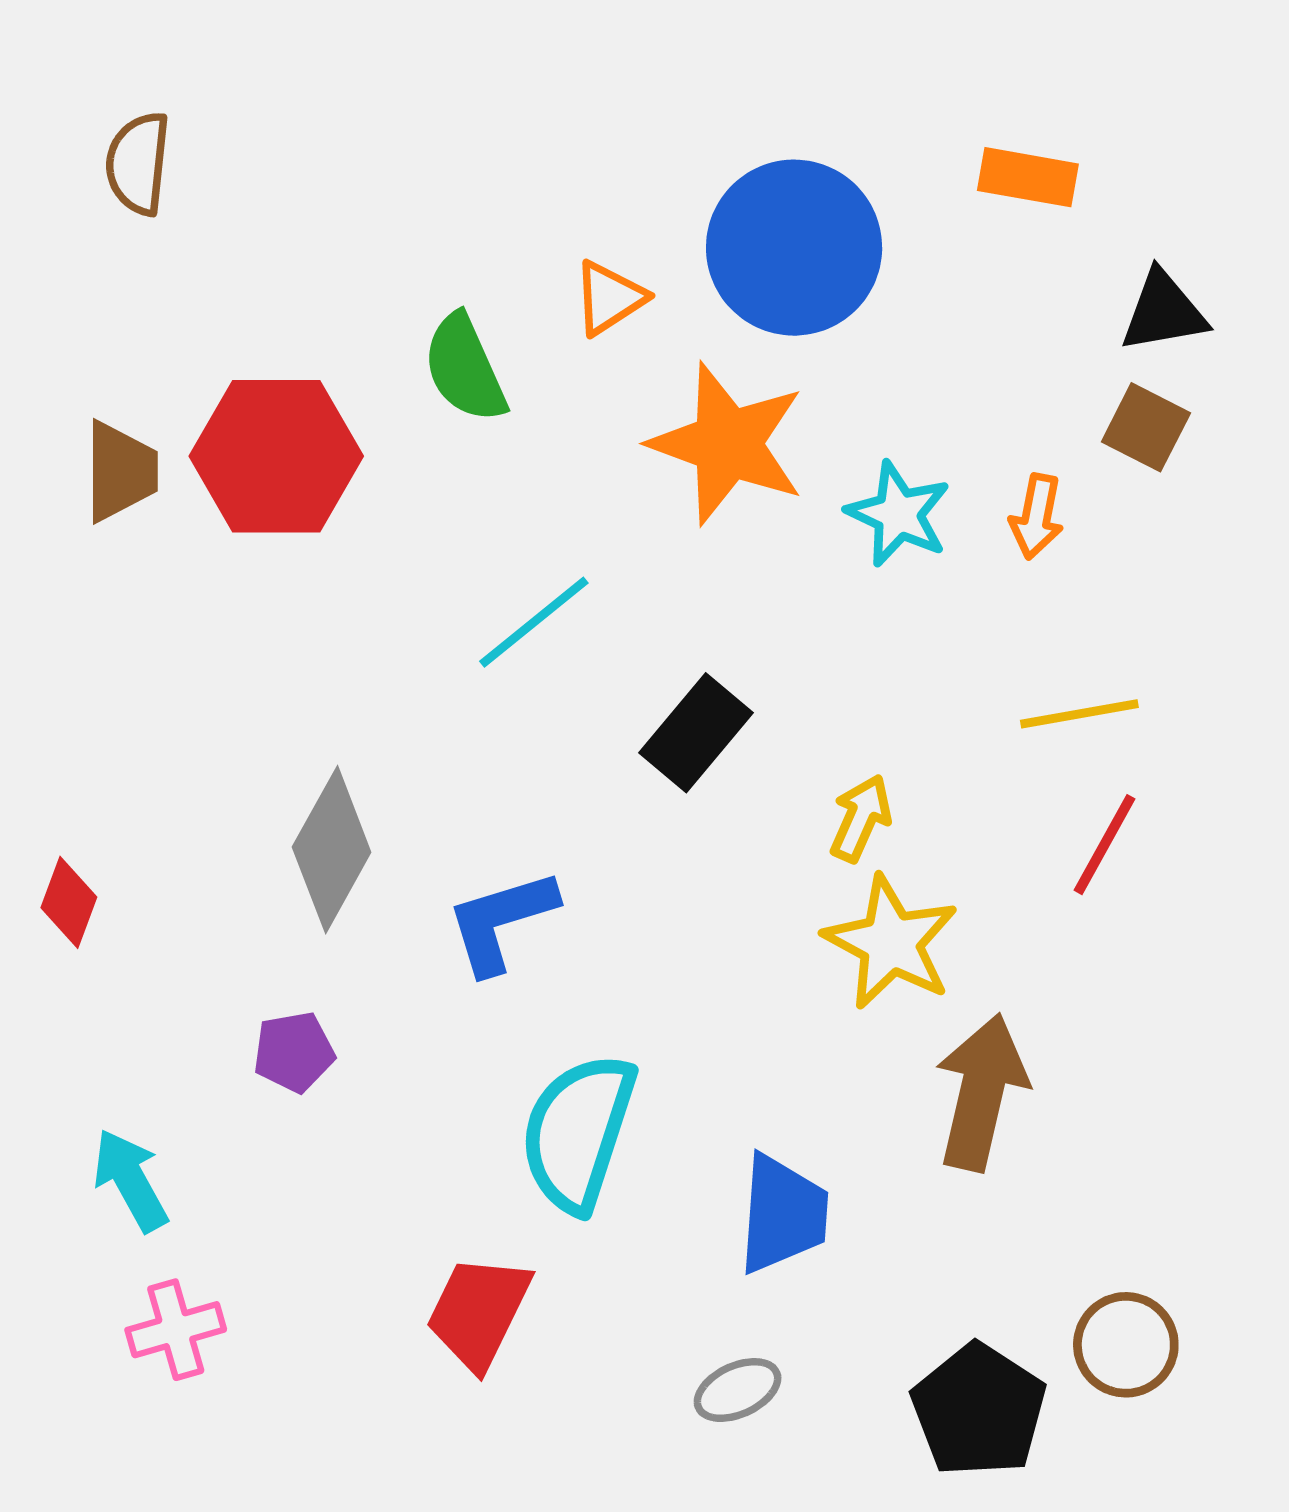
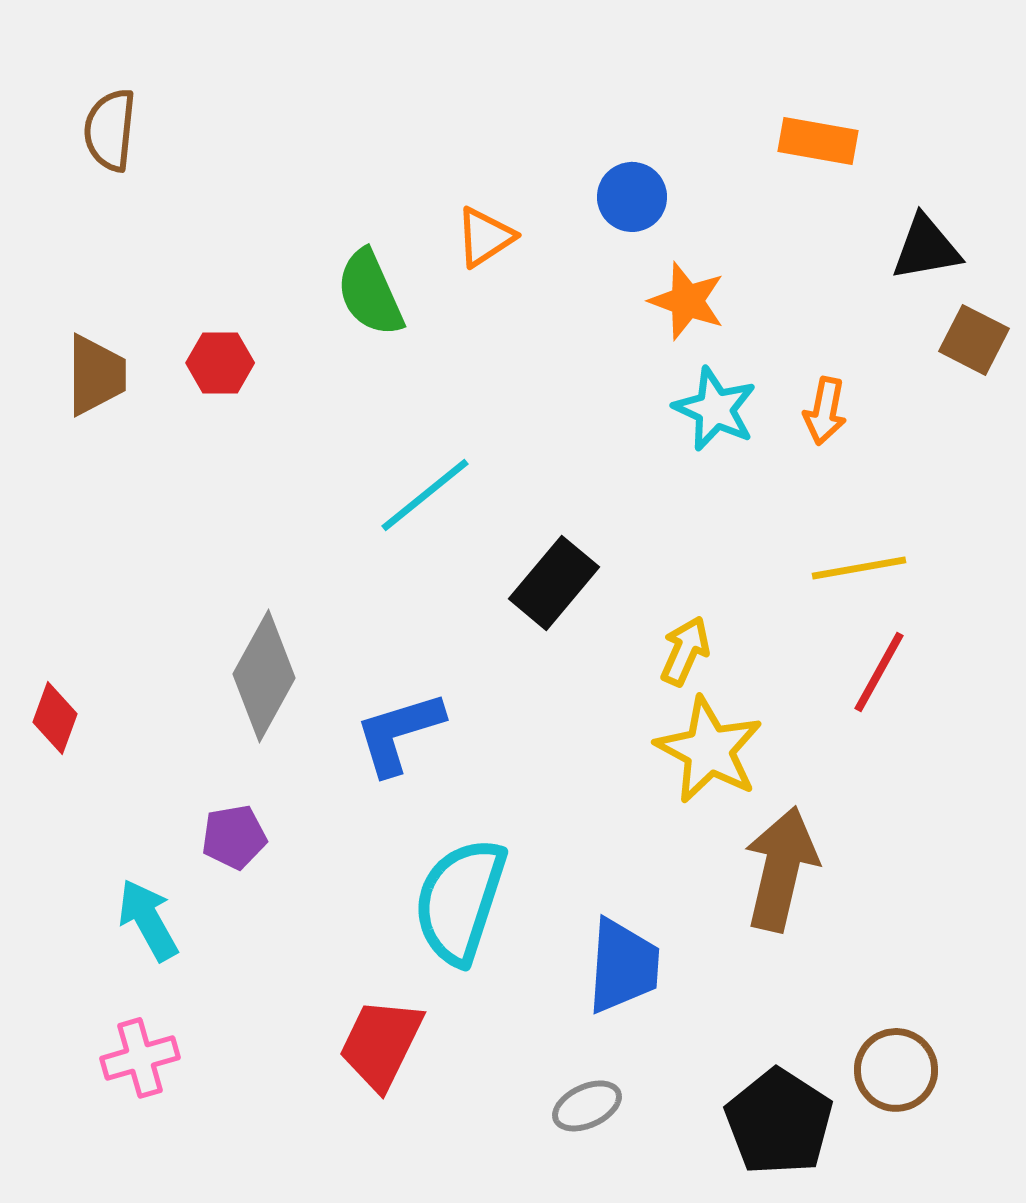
blue circle: (794, 248) -> (632, 197), size x0.5
brown square: (1146, 427) -> (974, 340), moved
orange star: (727, 444) -> (687, 301), moved, size x0.6
red hexagon: (276, 456) -> (220, 363), size x0.5
cyan arrow: (130, 1180) -> (148, 920), moved

